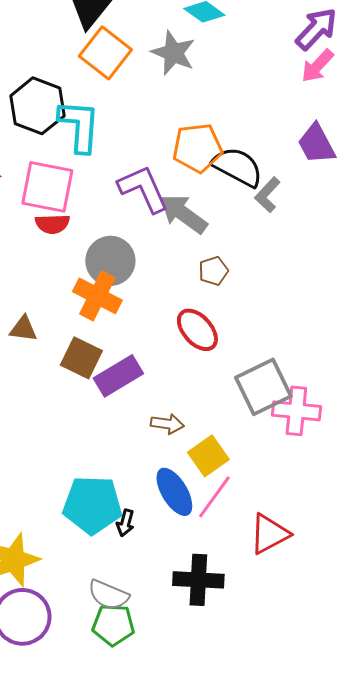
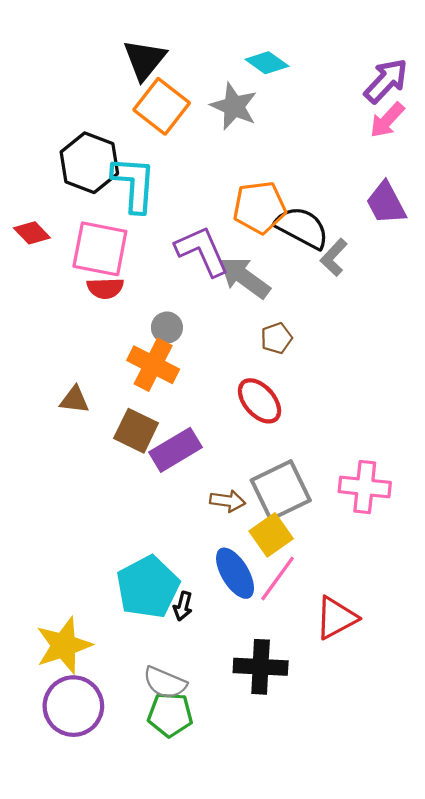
gray circle: (110, 261) -> (167, 328), size x0.6
gray square: (263, 387) -> (281, 490), moved
cyan pentagon: (92, 505) -> (148, 587), turned -30

